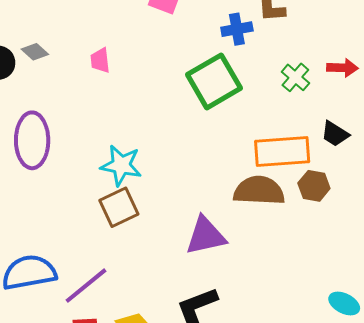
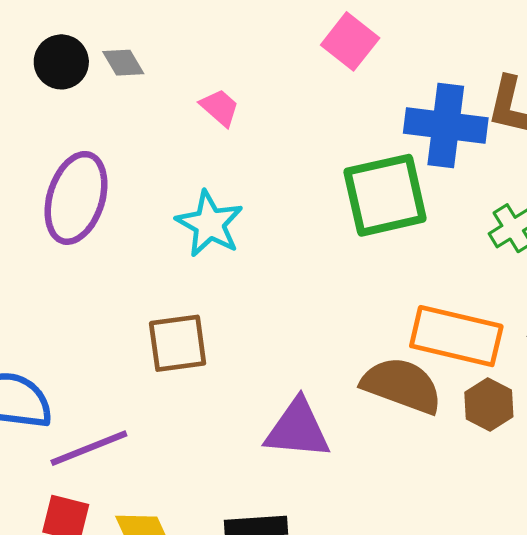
blue cross: (237, 29) -> (446, 125), size x1.6
pink trapezoid: (100, 60) -> (220, 108), turned 120
cyan star: (121, 165) -> (209, 224), moved

